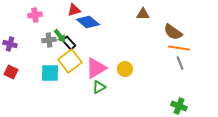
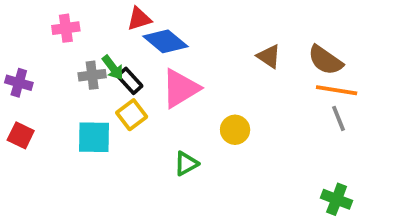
brown triangle: (143, 14) -> (269, 56), moved, turned 32
yellow square: (70, 61) -> (132, 115), size x0.7
pink triangle: (96, 68) -> (181, 88), moved

